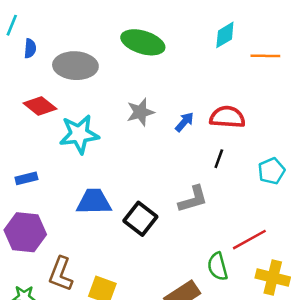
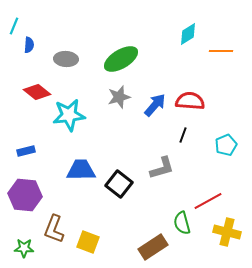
green ellipse: (143, 42) -> (121, 59), moved, turned -48
gray ellipse: (75, 66) -> (66, 59), size x0.7
blue arrow: (184, 122) -> (155, 105), size x1.4

